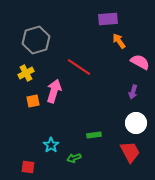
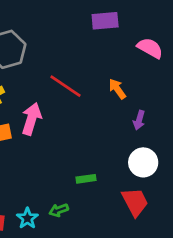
orange arrow: (119, 41) -> (117, 89), moved
pink semicircle: (140, 62) -> (150, 48), moved
cyan star: (51, 145) -> (27, 218), moved

